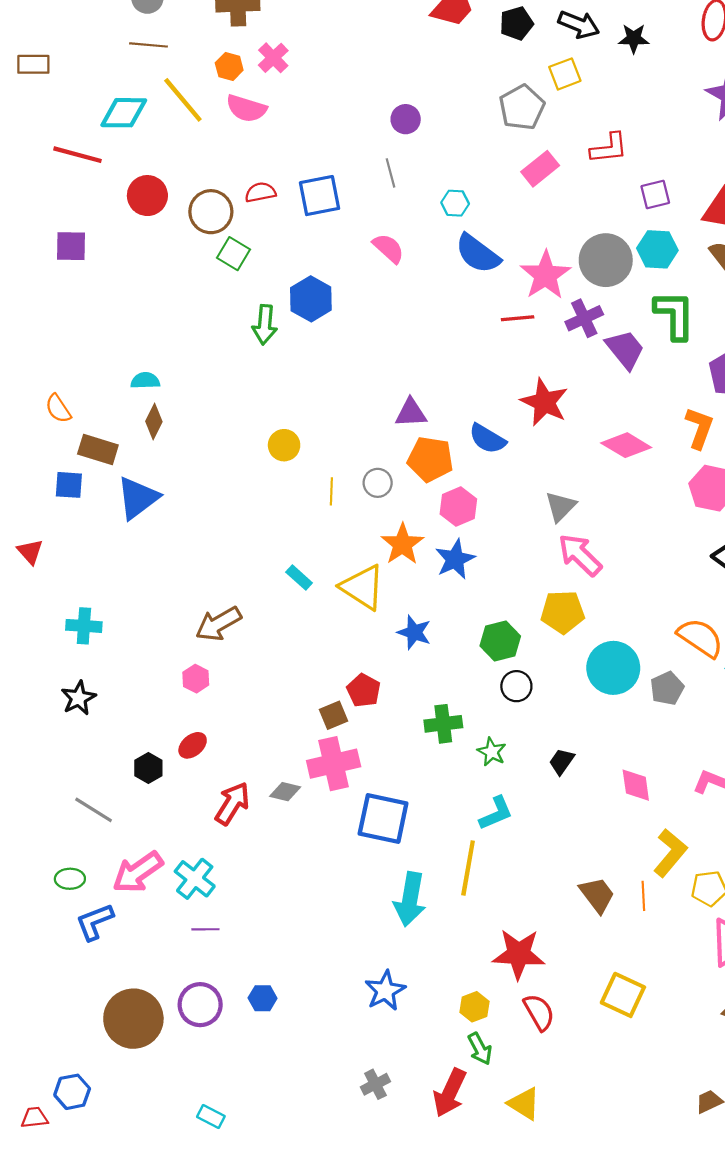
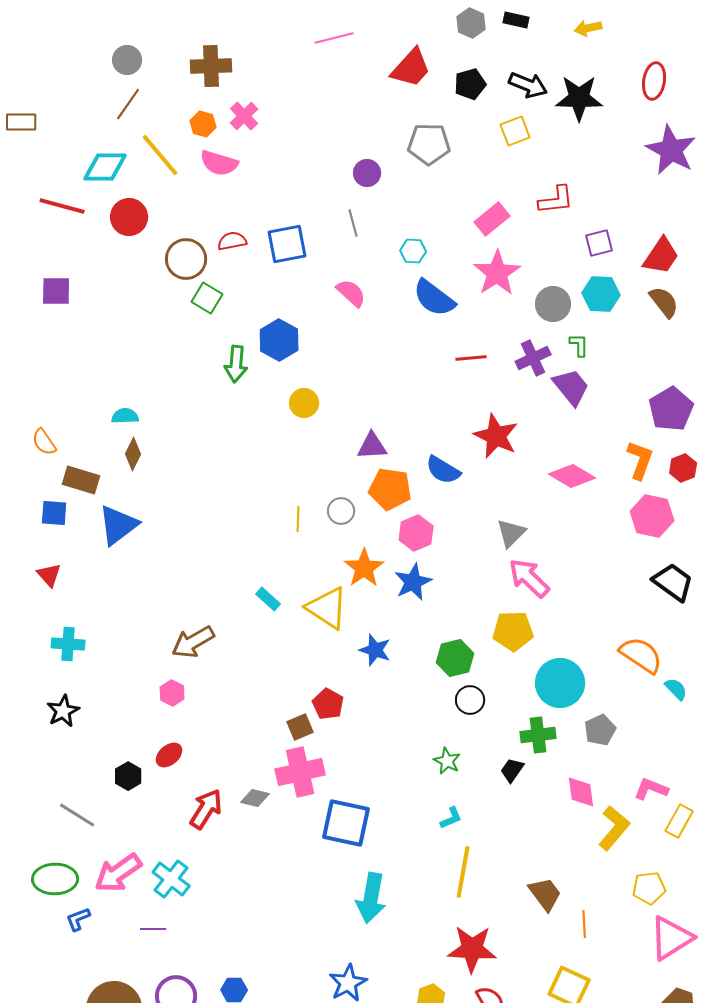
black star: (634, 38) -> (579, 98), size x1.6
brown line: (148, 45) -> (128, 104), turned -60
gray pentagon: (522, 107) -> (429, 144), moved, turned 30
red circle: (147, 196) -> (129, 217), moved
gray circle: (606, 260) -> (553, 304), size x0.7
pink star: (545, 275) -> (497, 273), moved
green L-shape: (675, 315) -> (579, 345), moved, size x0.5
yellow circle: (284, 445) -> (304, 403), moved
red triangle: (30, 552) -> (49, 575), moved
gray pentagon: (667, 688) -> (600, 730), moved
green cross: (443, 724) -> (538, 735), moved
cyan L-shape: (496, 813) -> (451, 818), size x0.7
yellow L-shape: (670, 853) -> (614, 828), moved
yellow line: (468, 868) -> (463, 872), moved
green ellipse: (70, 879) -> (55, 879), size x1.6
orange line: (643, 896) -> (584, 924), moved
blue L-shape: (95, 922) -> (78, 919), size x0.7
purple line: (205, 929) -> (153, 929), moved

